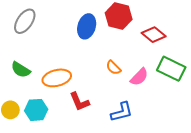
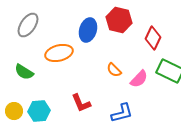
red diamond: (154, 35) -> (153, 38), turned 75
orange ellipse: (57, 78) -> (59, 53), moved

